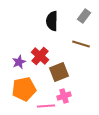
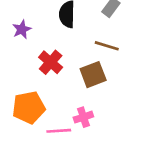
purple star: (19, 62) -> (22, 29), moved
brown square: (59, 72) -> (93, 75), moved

